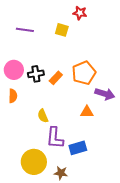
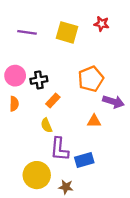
red star: (80, 13) -> (102, 24), moved
yellow square: (62, 30) -> (67, 32), size x1.5
orange rectangle: (56, 78) -> (53, 100), moved

